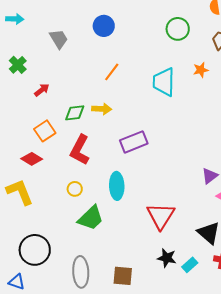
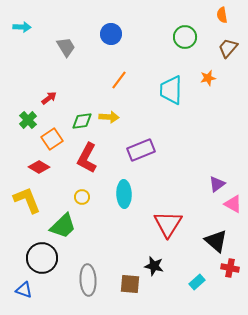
green cross: (18, 65) -> (28, 120), moved
green trapezoid: (91, 218) -> (63, 226), moved
black star: (167, 258) -> (154, 266), moved
cyan rectangle: (190, 265) -> (197, 282), moved

